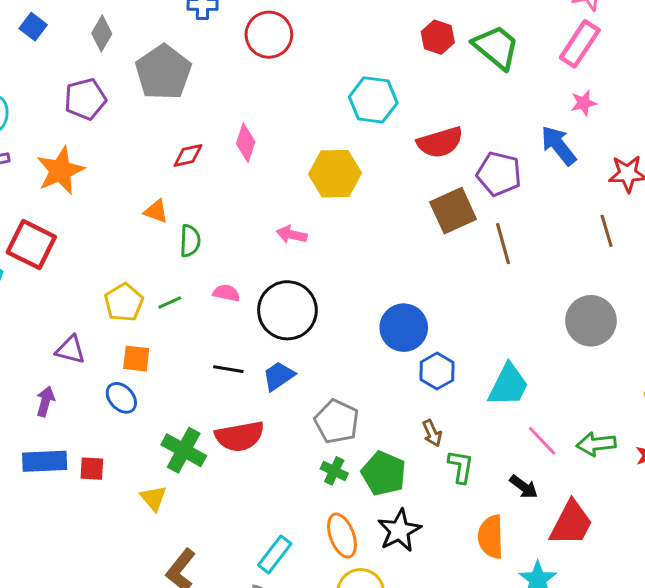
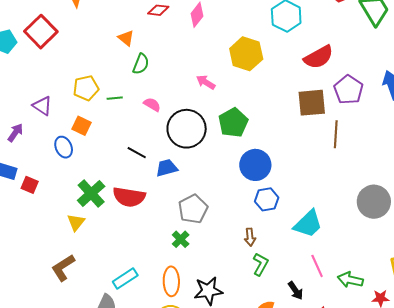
red semicircle: (440, 142) -> (319, 57), turned -32
green pentagon: (384, 473) -> (233, 123), moved
yellow triangle: (153, 498) -> (76, 222), moved

